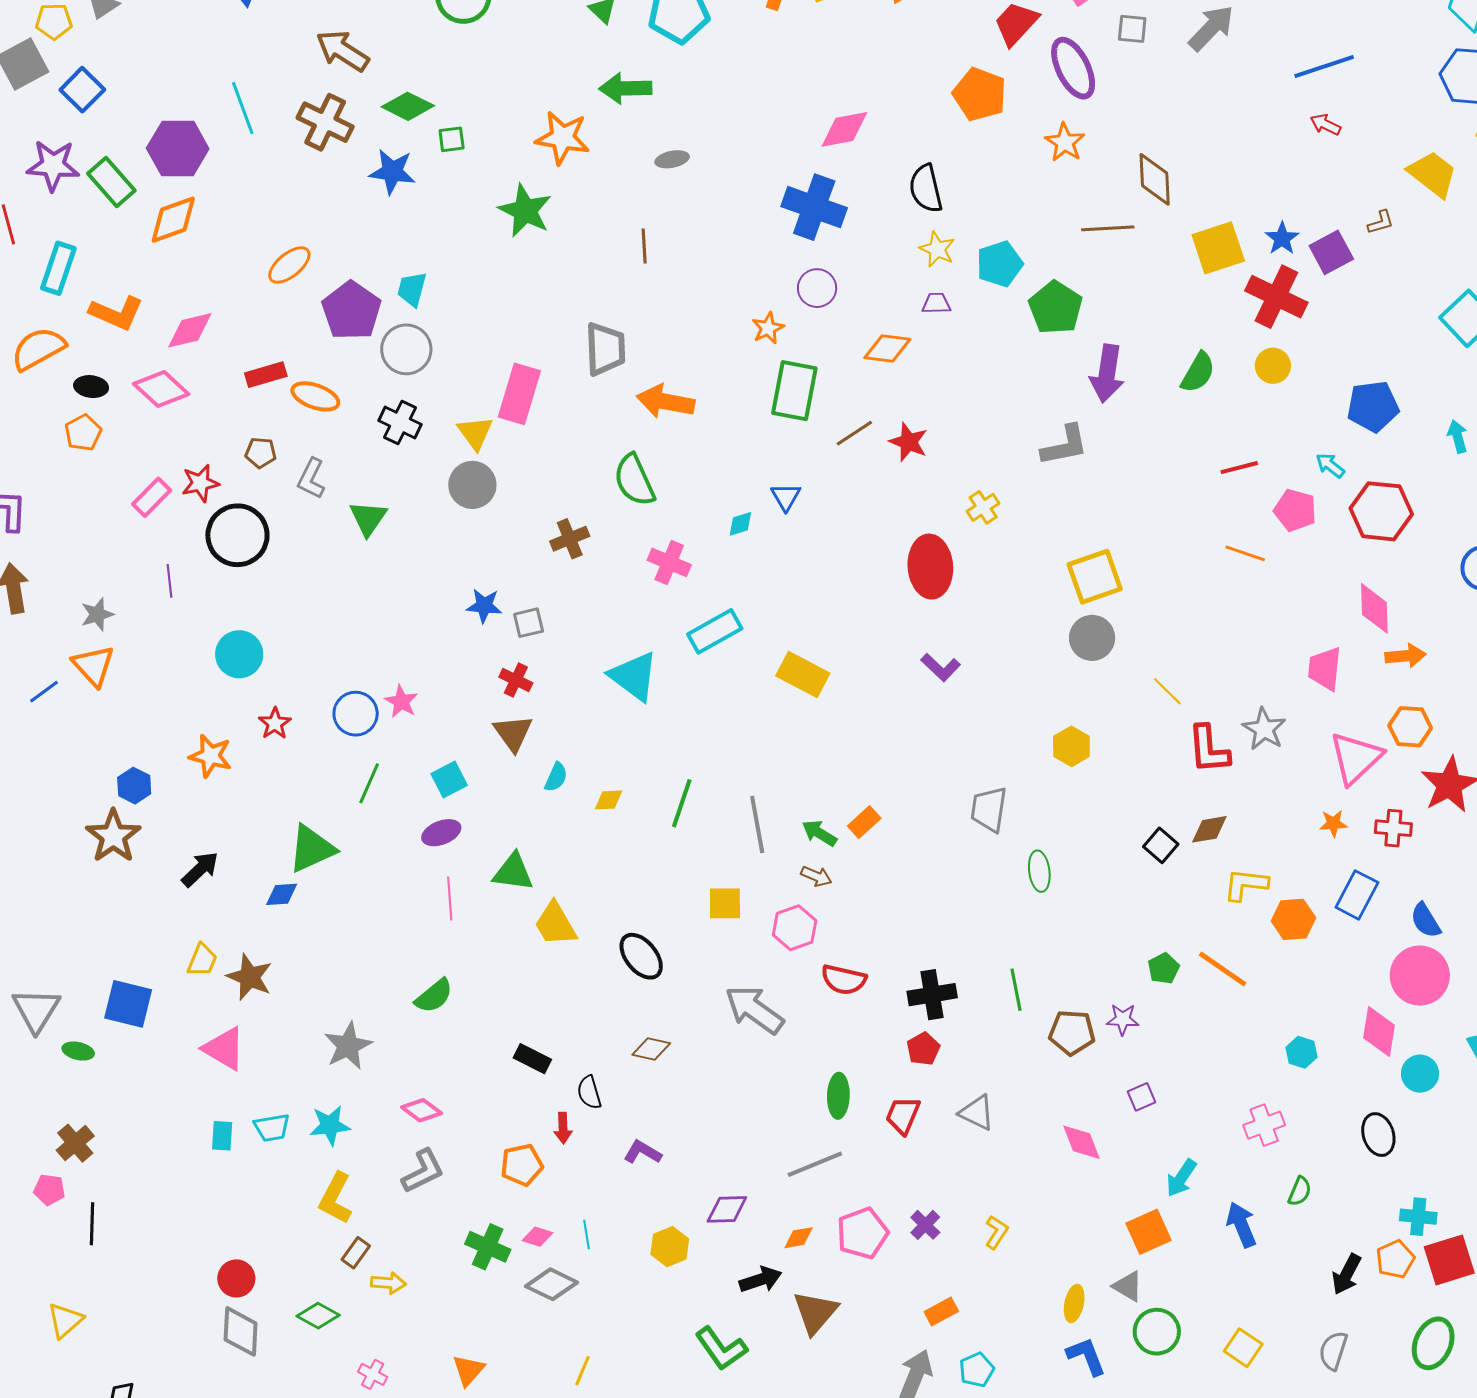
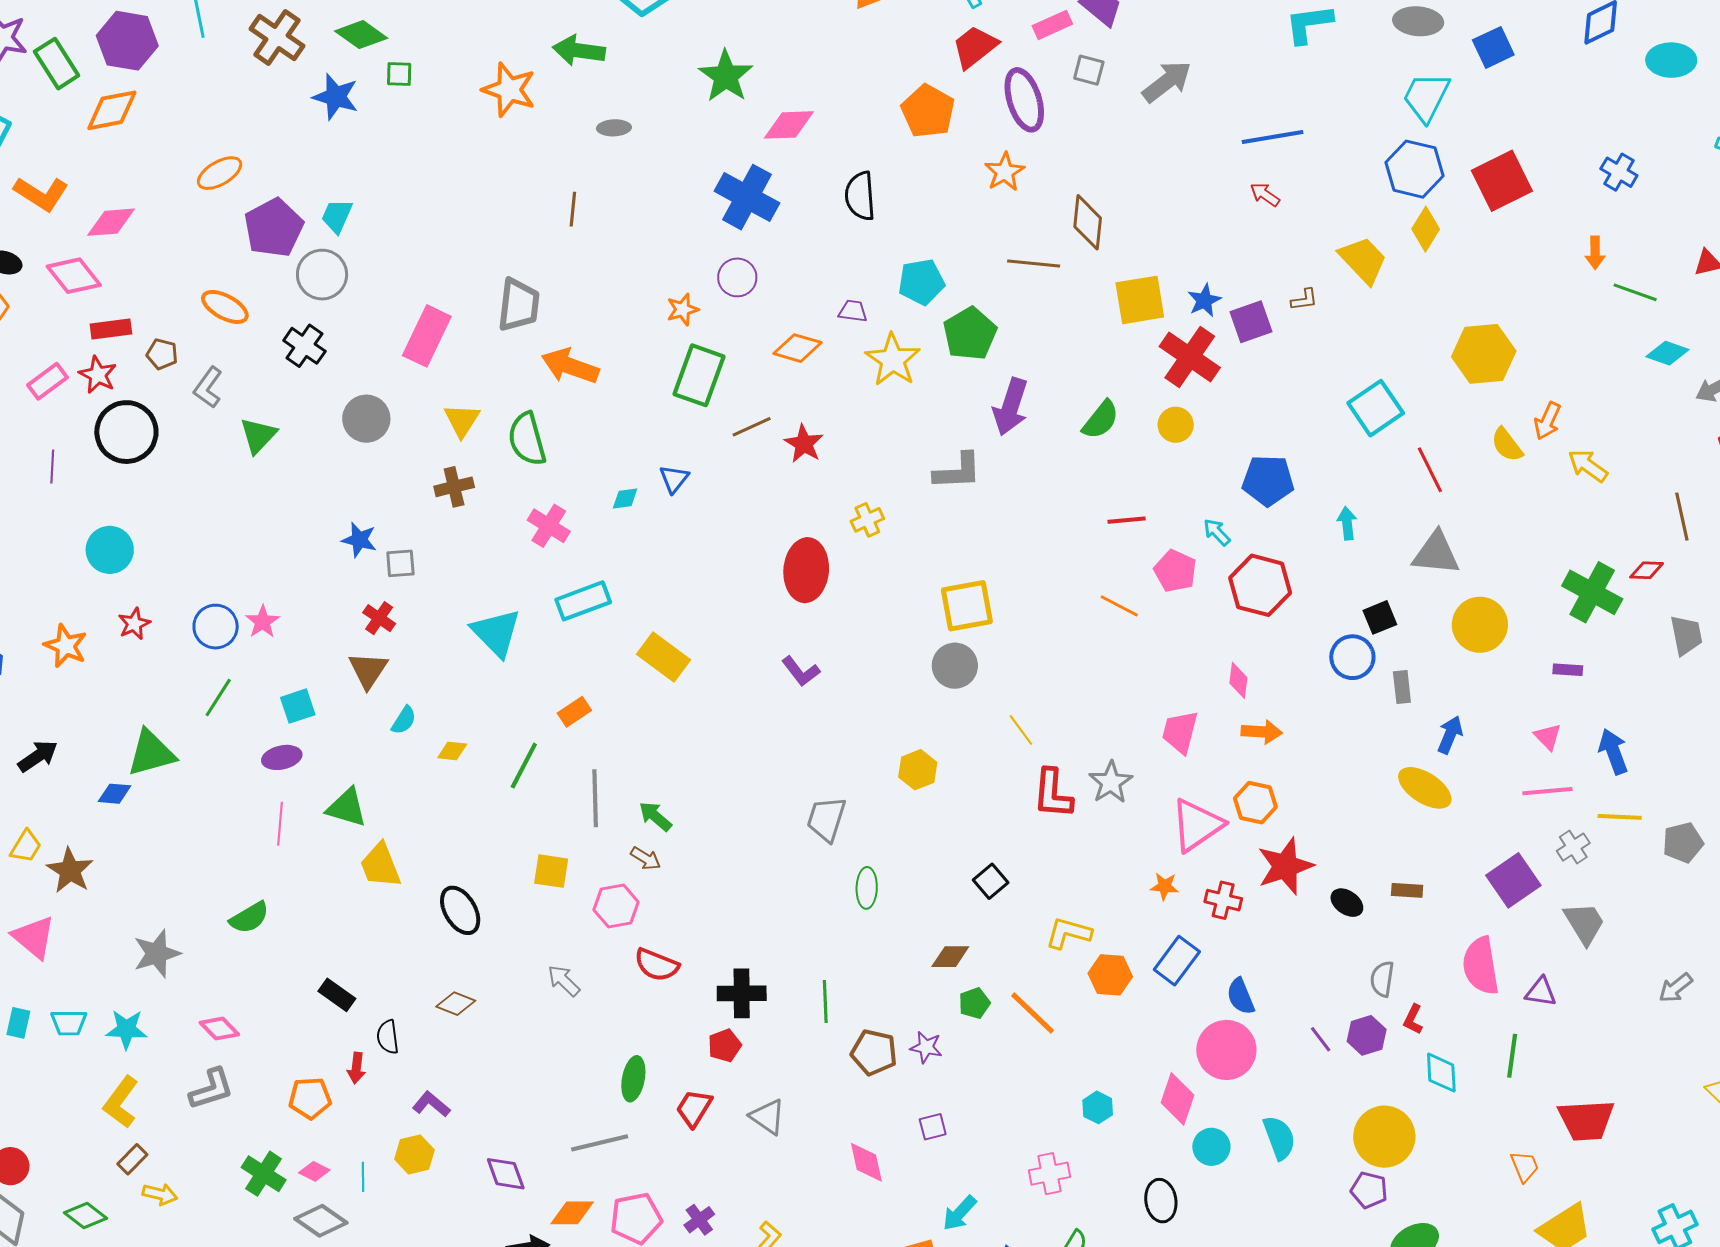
green star: (525, 211) -> (726, 76), moved
yellow star: (937, 249) -> (893, 360), moved, size x1.5
red rectangle: (266, 375) -> (111, 329), moved
yellow triangle: (475, 433) -> (462, 420), moved
red star: (200, 483) -> (98, 375), turned 30
pink diamond: (1374, 608) -> (1238, 680), size x0.7
orange rectangle: (864, 822) -> (574, 712), moved
brown diamond: (1209, 829) -> (950, 957), moved
gray arrow: (754, 1010) -> (564, 981), size x0.6
purple diamond: (727, 1209) -> (506, 1174), turned 63
orange diamond: (799, 1238) -> (572, 1213), size x1.4
yellow hexagon: (670, 1247) -> (414, 1154), moved

